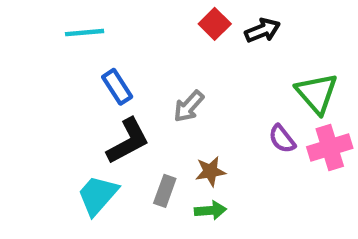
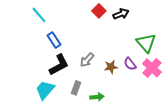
cyan line: (85, 33) -> (39, 15), turned 54
gray arrow: (189, 106) -> (87, 60), moved
pink cross: (330, 148) -> (152, 68), turned -30
brown star: (210, 171) -> (111, 67), moved

